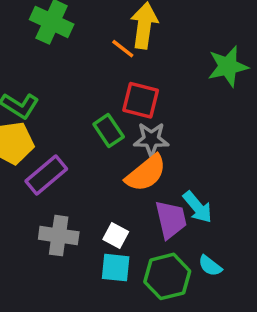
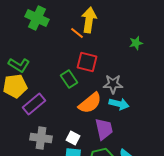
green star: (228, 66) -> (136, 43), size x0.6
gray star: (151, 139) -> (113, 84), moved
cyan arrow: (198, 207) -> (119, 104), moved, turned -36

